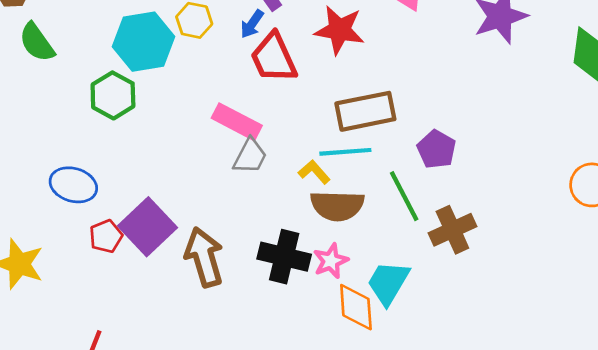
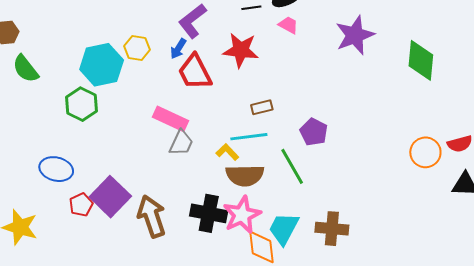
brown rectangle: (365, 111) -> (262, 107), size x0.5
brown cross: (452, 230) -> (332, 229), moved, turned 32
pink star: (331, 261) -> (242, 215), size x1.5

